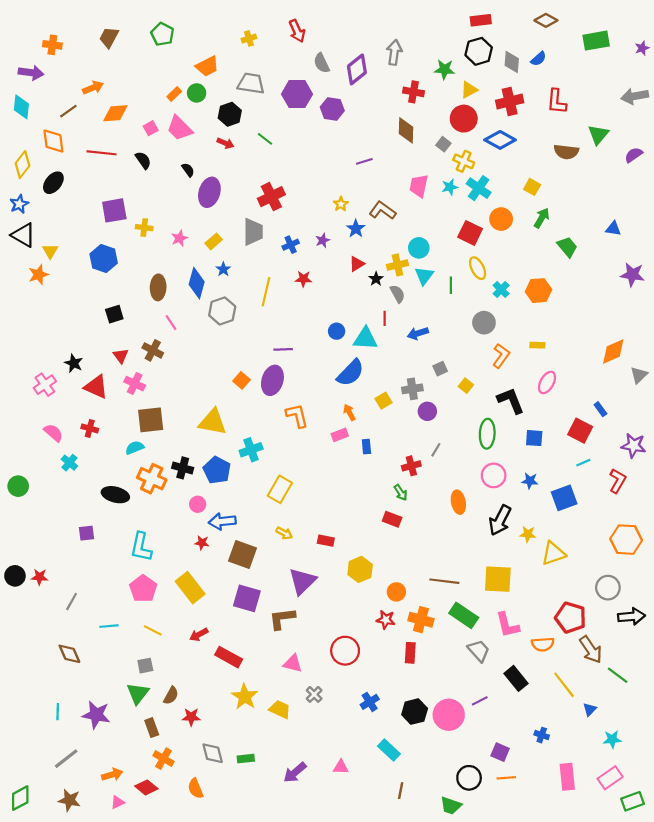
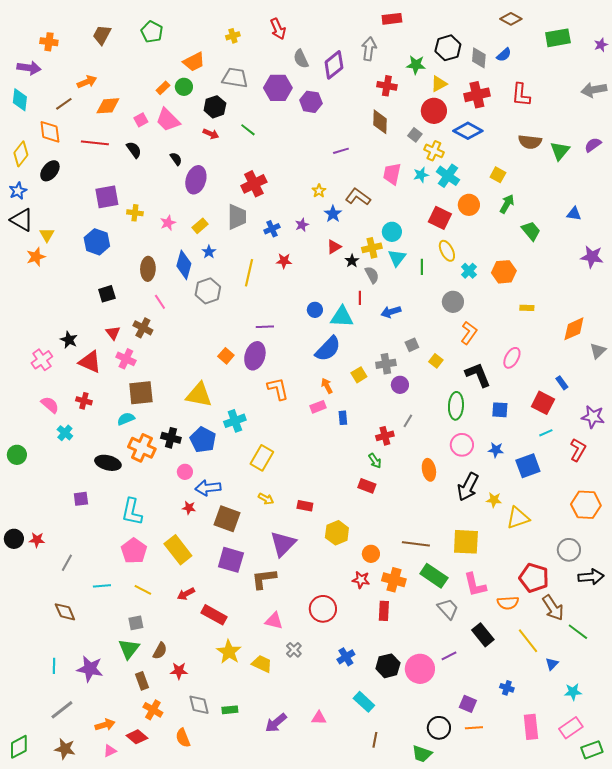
red rectangle: (481, 20) -> (392, 19), moved
green triangle: (598, 135) -> (560, 151), moved
yellow rectangle: (537, 345) -> (527, 308), moved

